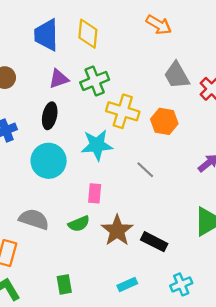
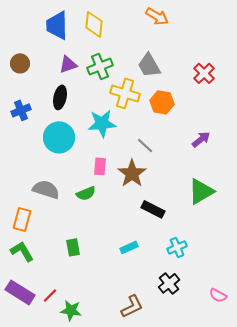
gray trapezoid: (177, 75) -> (149, 65), moved
brown star: (117, 230) -> (132, 173), moved

